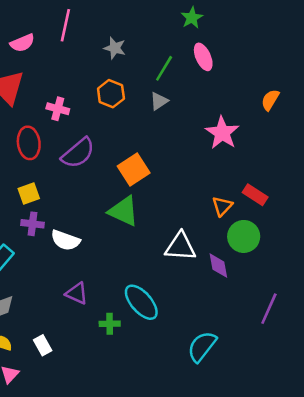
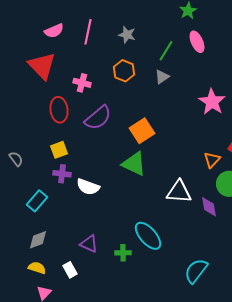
pink line: (65, 25) -> (88, 32), moved
purple triangle: (77, 293) -> (89, 244), moved

